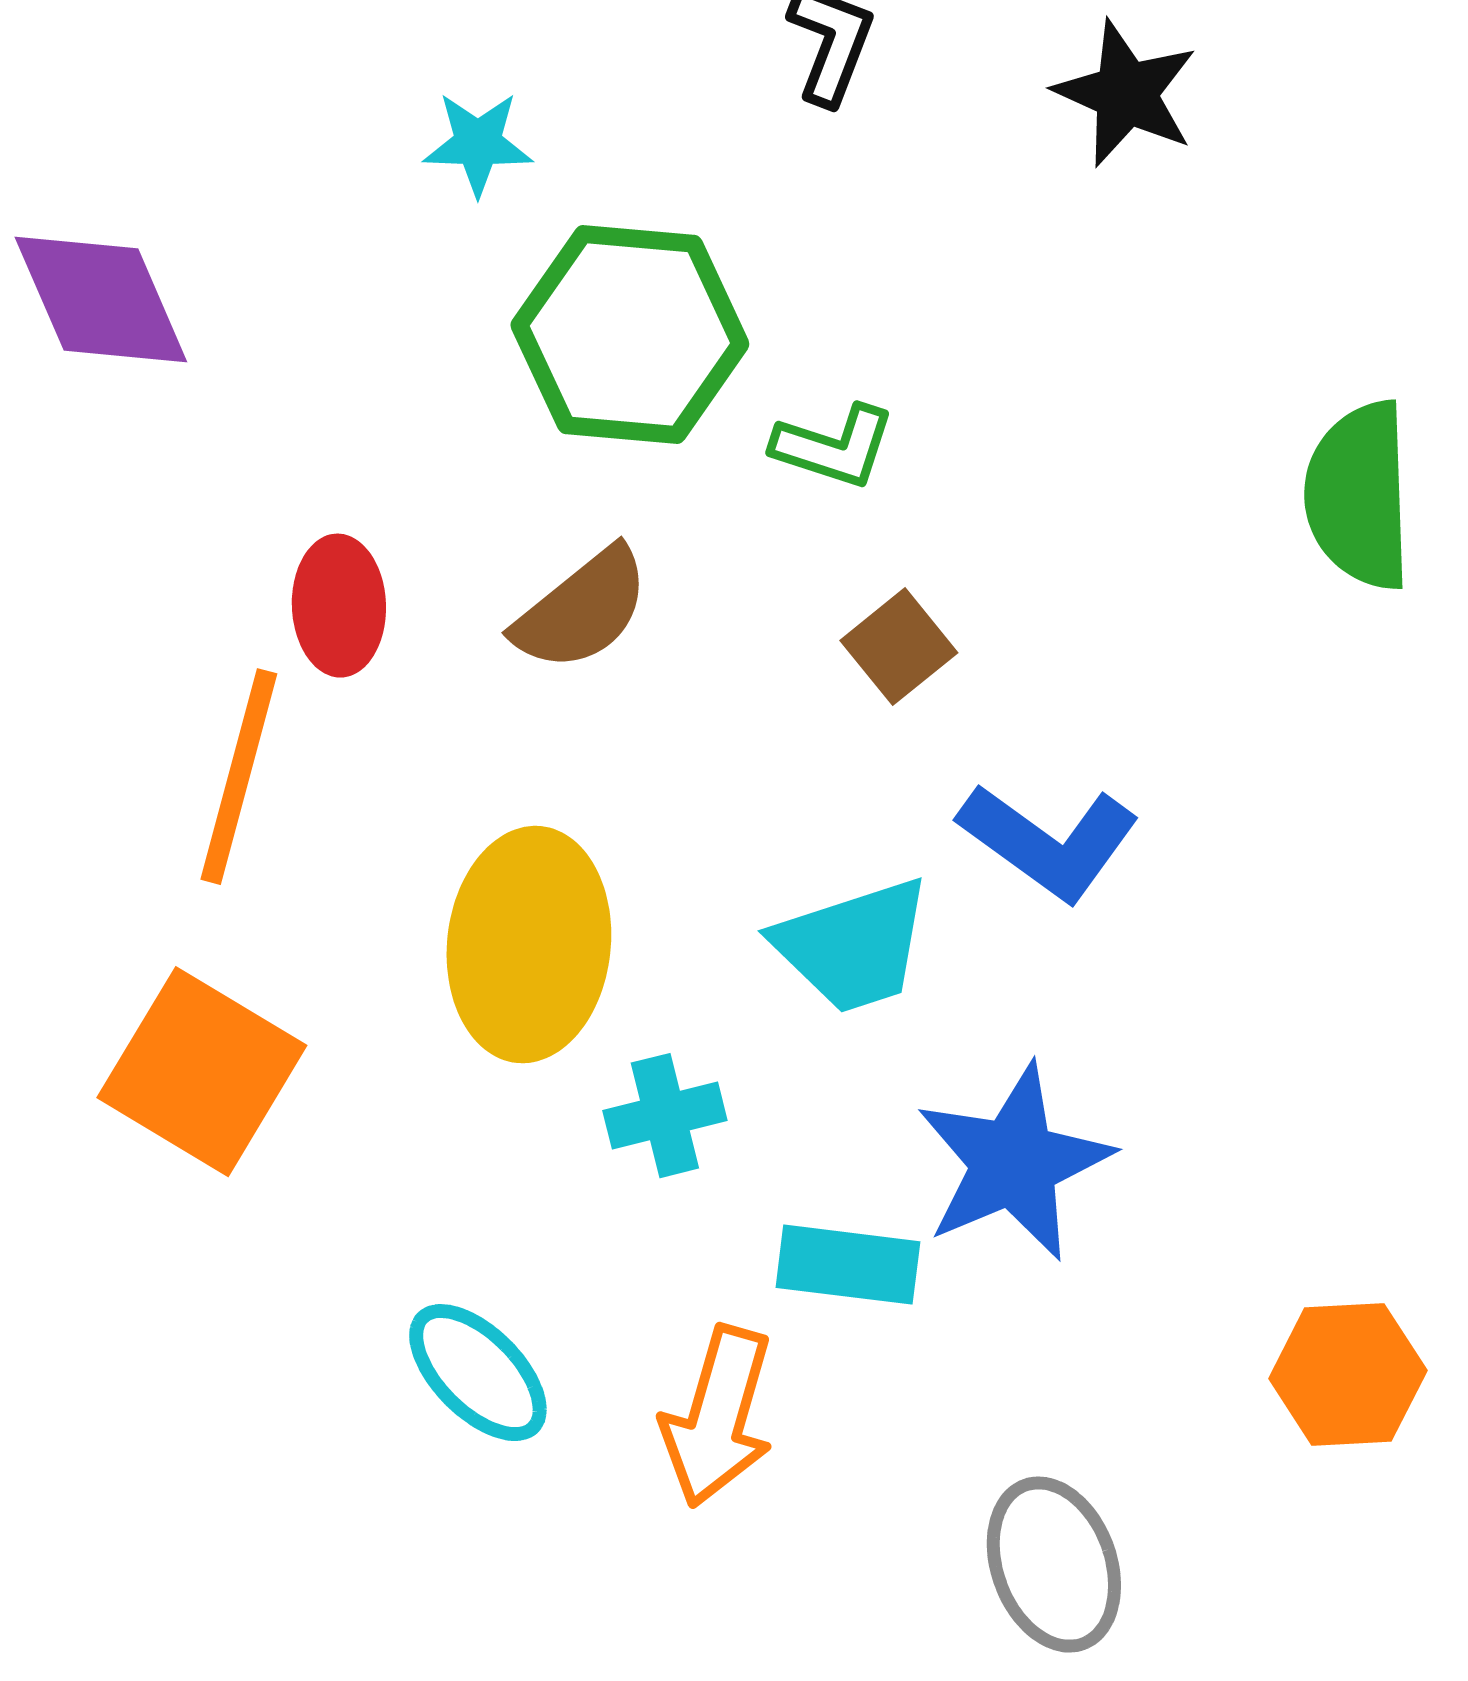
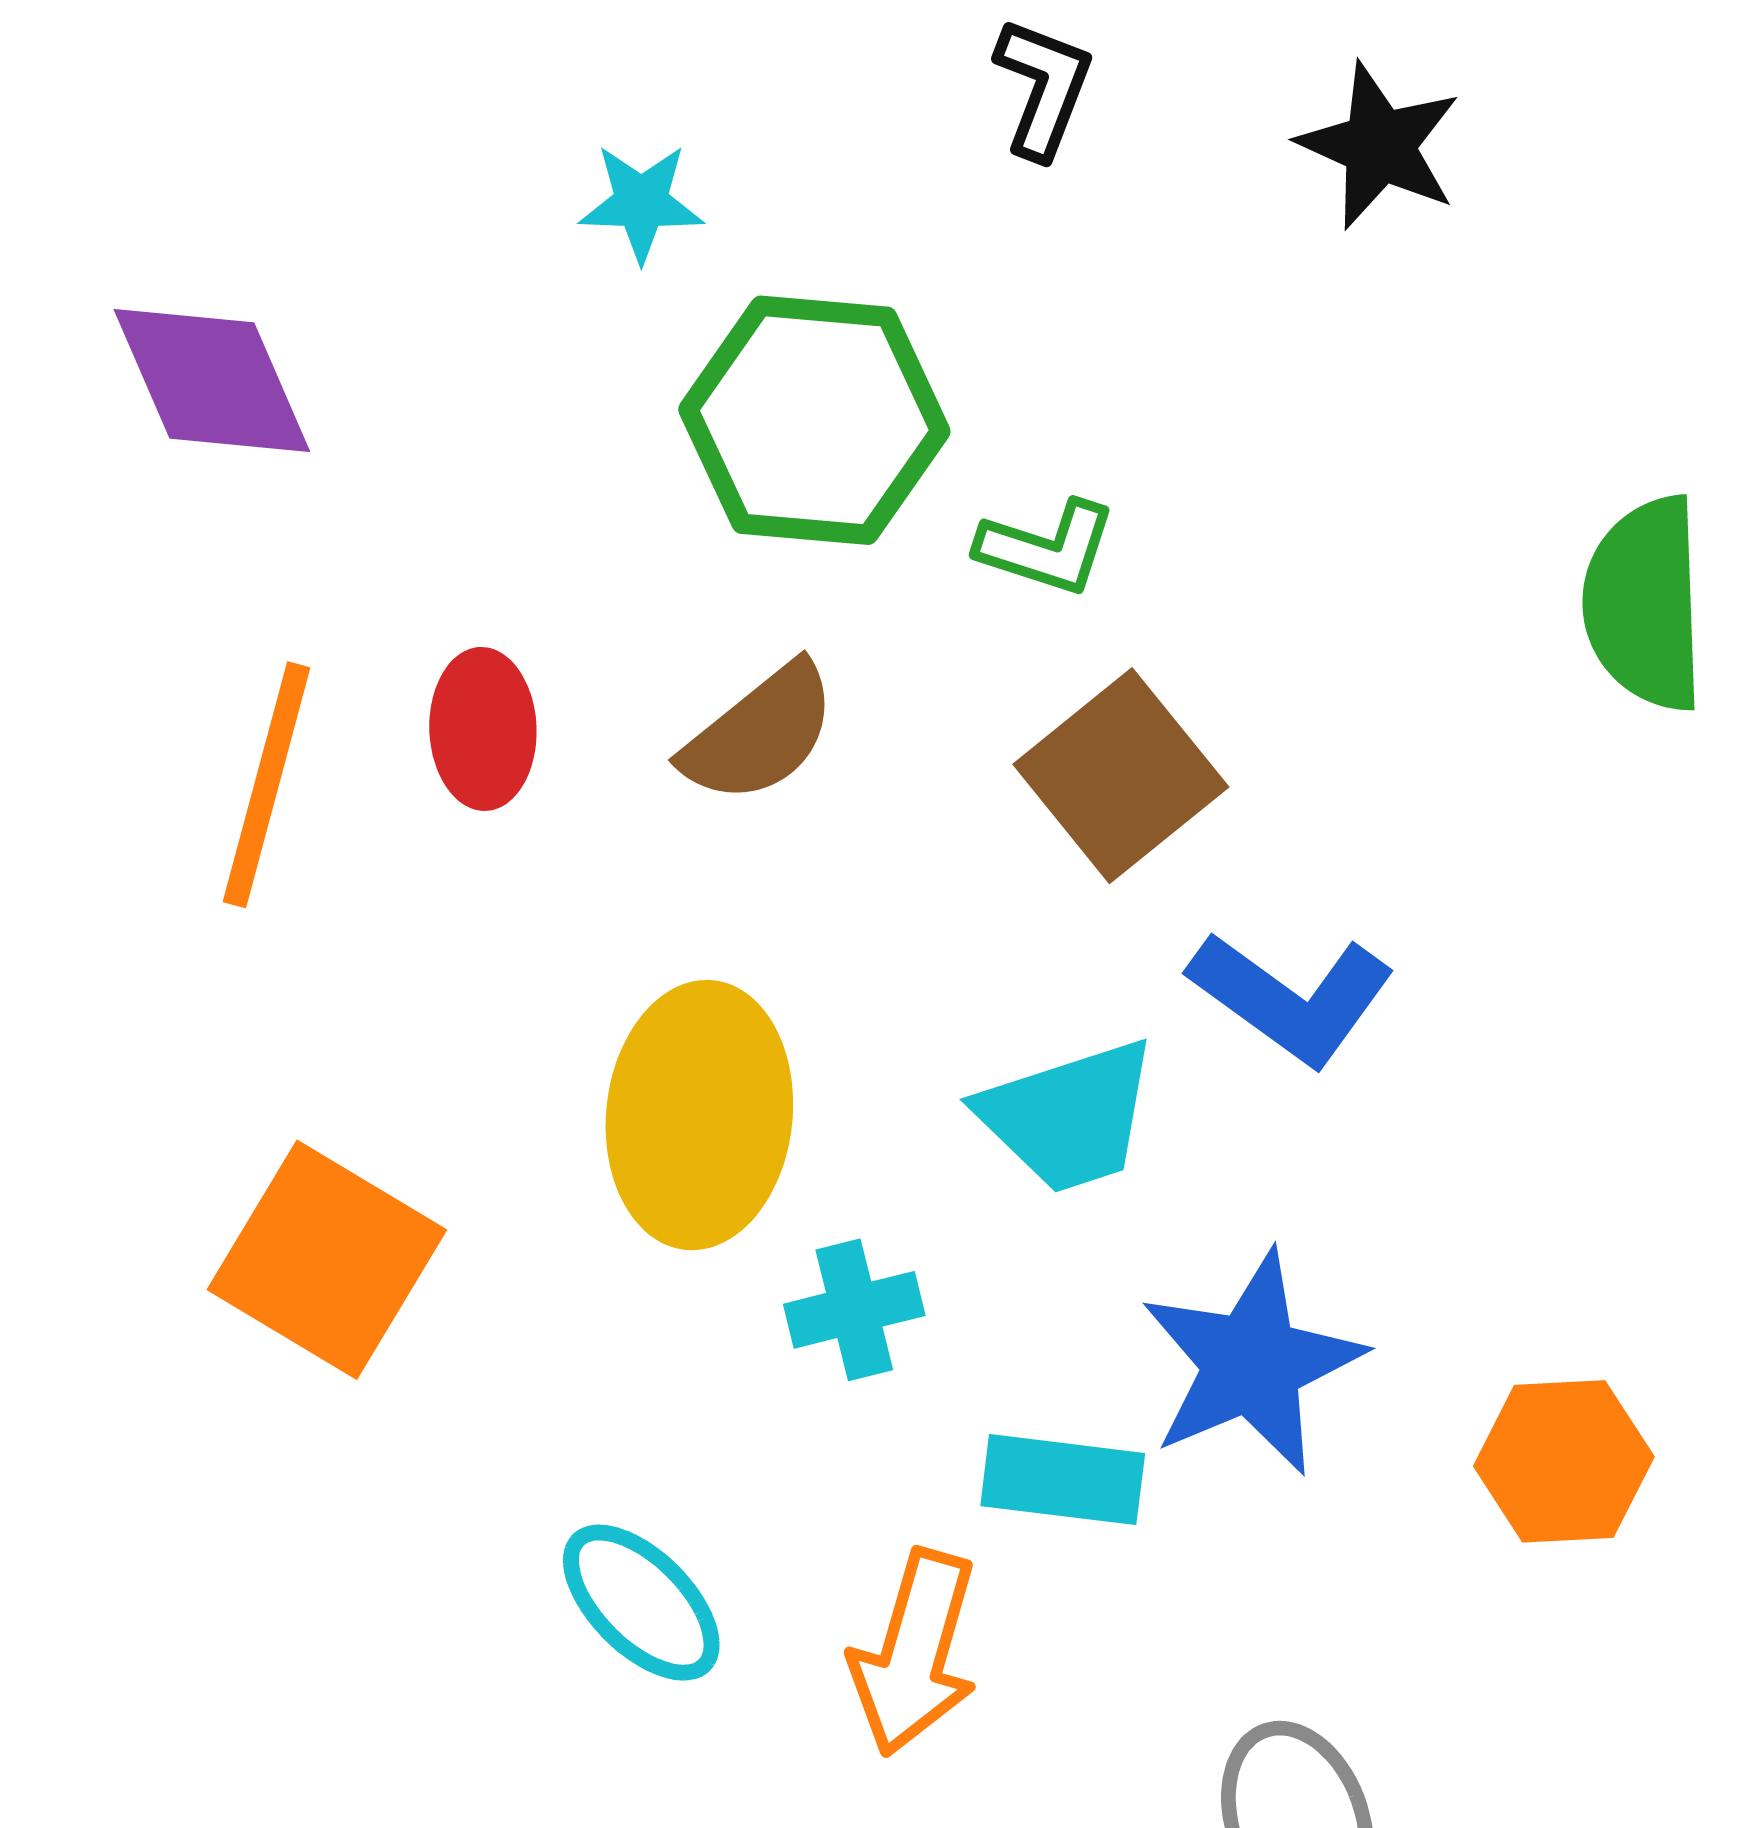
brown square: (899, 647) -> (1121, 776), size x1.6
orange line: (239, 777) -> (267, 785), moved
orange hexagon: (1348, 1375) -> (1564, 1461), moved

